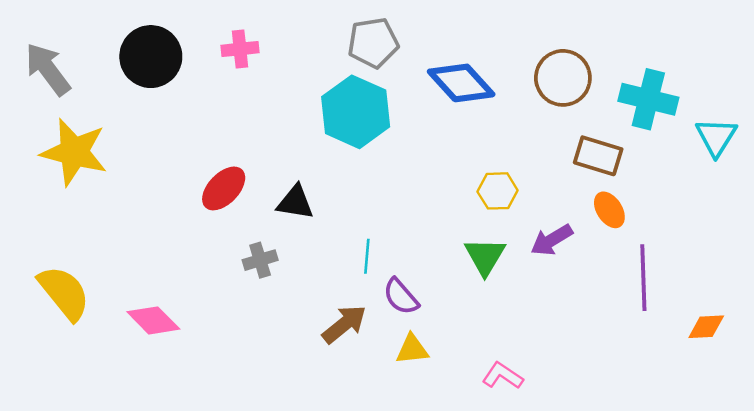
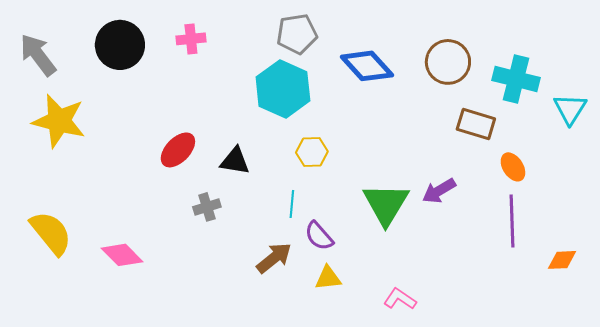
yellow hexagon: (498, 191) -> (312, 152), moved
orange ellipse: (609, 210) -> (513, 167), moved
green triangle: (485, 256) -> (386, 204), size x1.4

